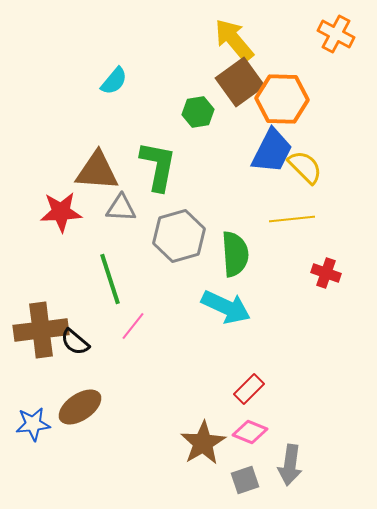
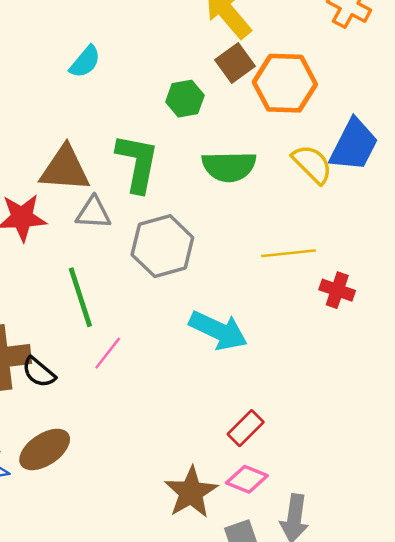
brown square: (240, 82) -> (235, 63), size x0.7
blue trapezoid: (272, 151) -> (354, 145), moved
yellow line: (292, 219) -> (288, 253), moved
green semicircle: (235, 254) -> (229, 166), moved, turned 93

